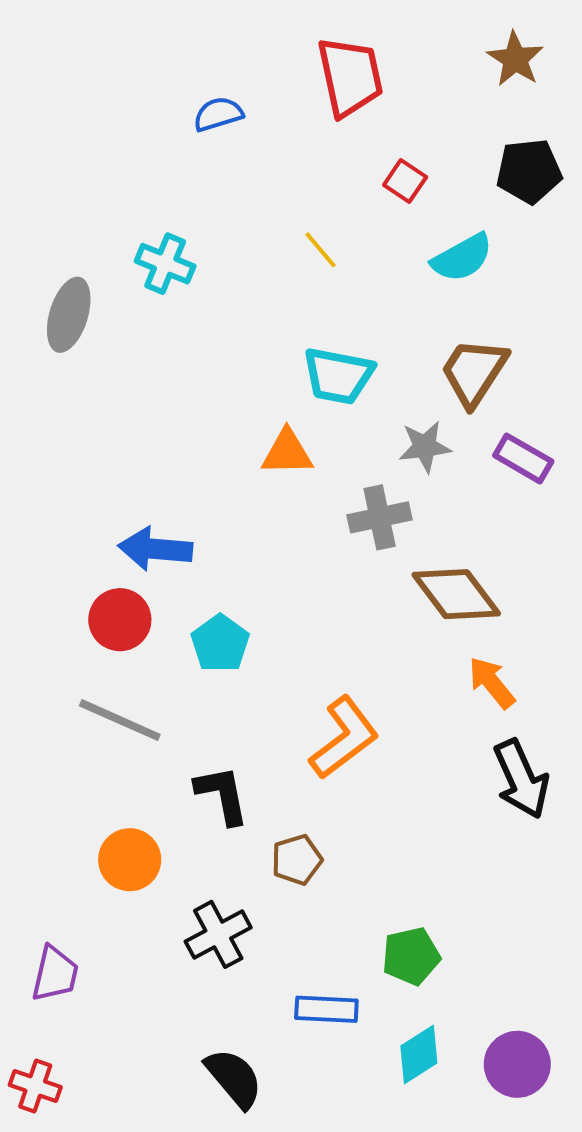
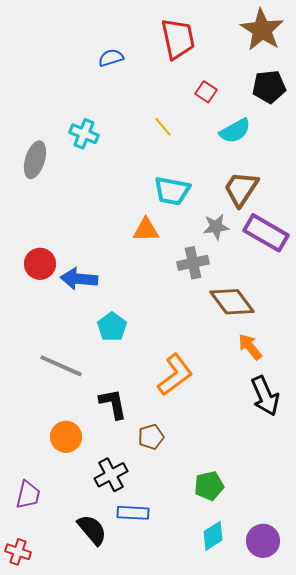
brown star: (515, 59) -> (262, 30), size x1.5
purple rectangle: (523, 458) -> (266, 233), size x1.5
red circle: (120, 620) -> (40, 264), moved
blue rectangle: (326, 1009) -> (133, 513), moved
black semicircle: (234, 1078) -> (92, 530), moved

